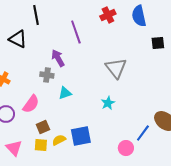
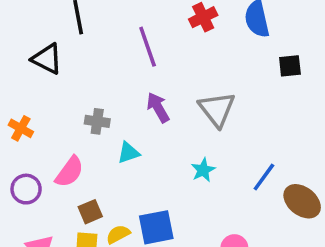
purple arrow: (58, 58) -> (158, 107), moved
blue line: (143, 133) -> (264, 177), moved

